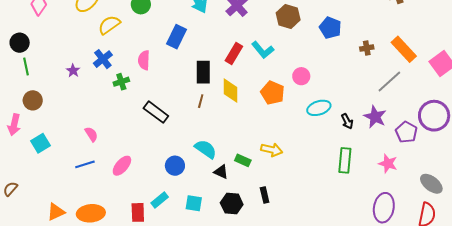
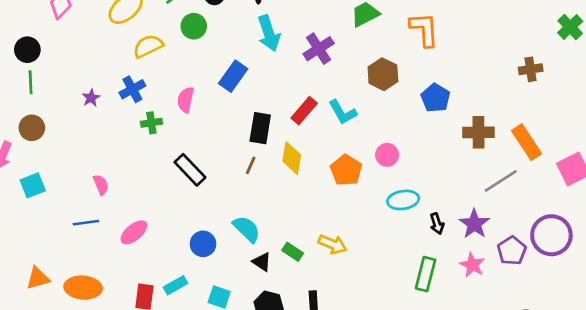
brown cross: (367, 48) -> (478, 132), size x1.6
pink star: (388, 164) -> (472, 265), moved

